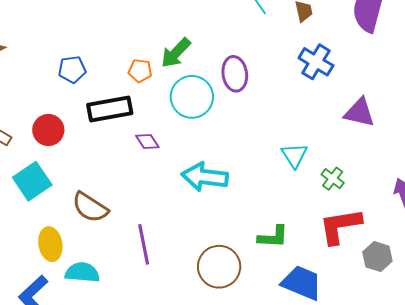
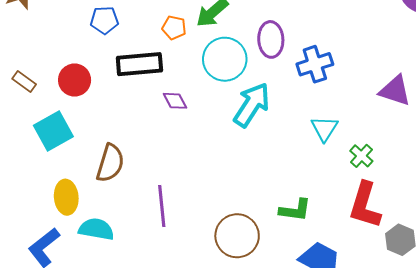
blue cross: (316, 62) -> (315, 64), moved, turned 36
cyan arrow: (205, 177) -> (252, 105), moved, turned 111
brown semicircle: (90, 207) -> (110, 163), turned -111
red L-shape: (340, 226) -> (365, 205), turned -69

